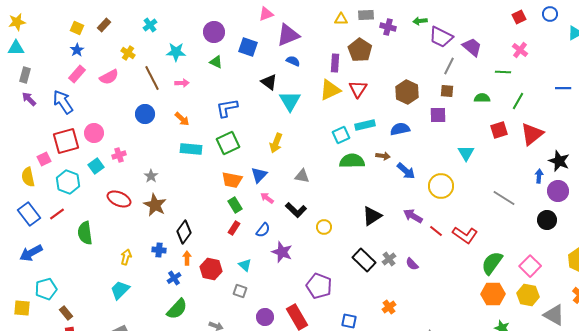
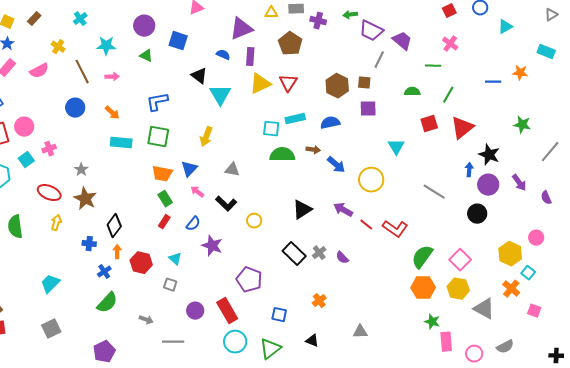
purple triangle: (288, 35) -> (241, 29), moved
purple rectangle: (335, 63) -> (250, 57), moved
brown square: (447, 91) -> (364, 83), moved
cyan square: (341, 135) -> (271, 129), turned 30
green square: (228, 143) -> (158, 137), turned 35
yellow arrow: (126, 257) -> (56, 223), moved

